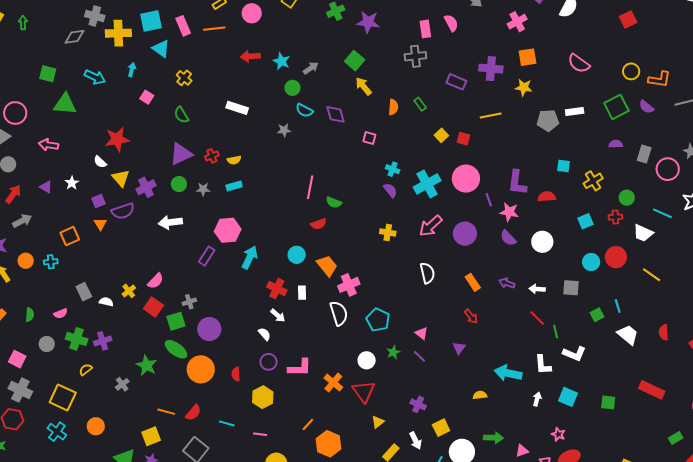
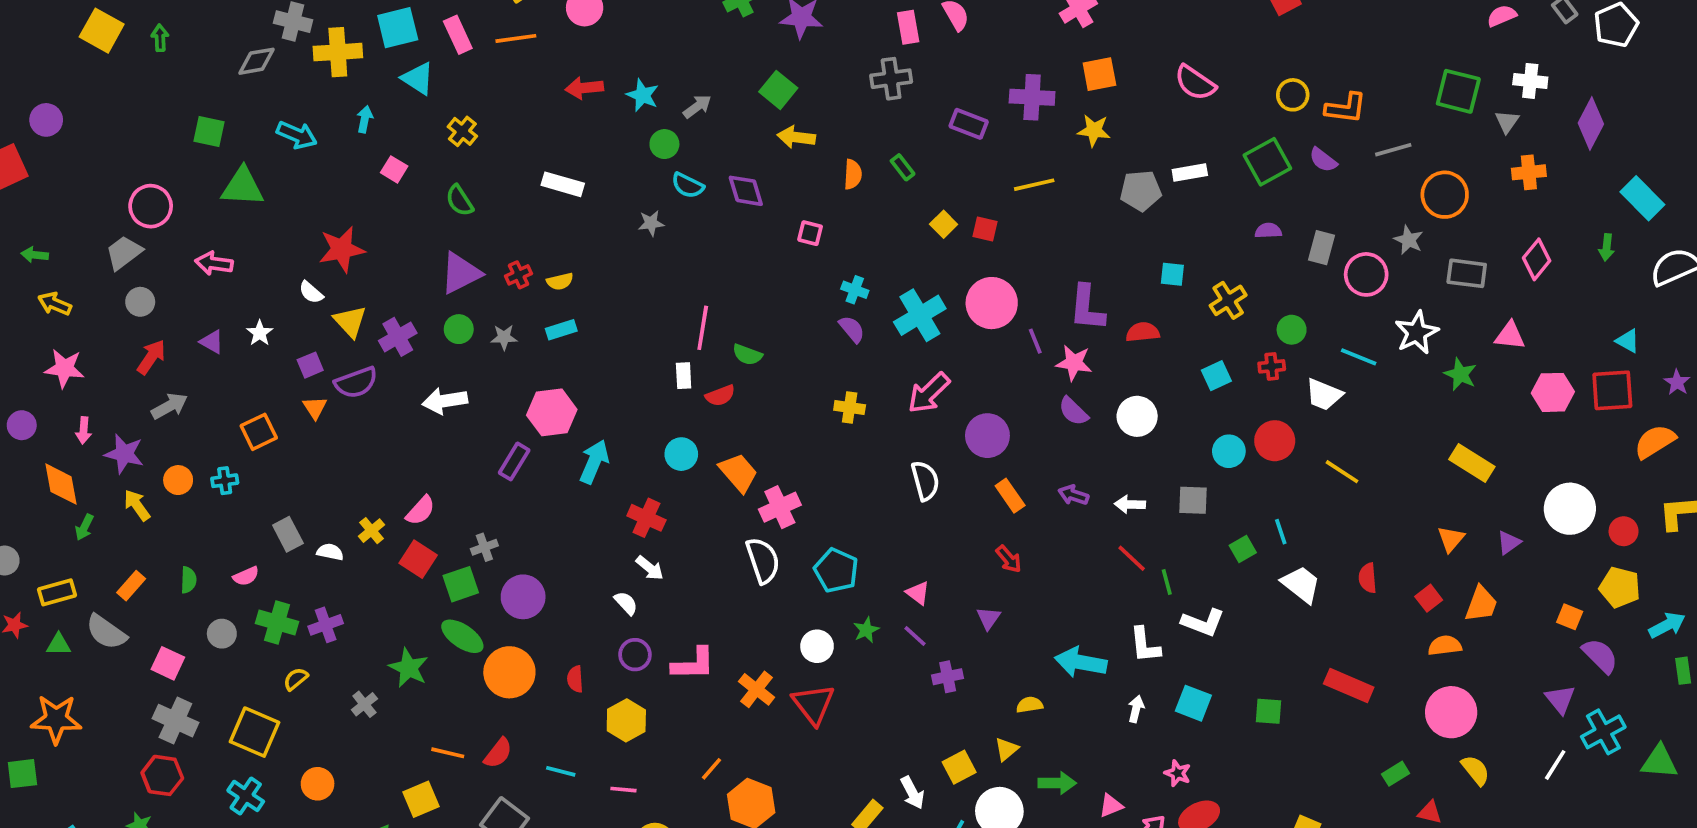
yellow arrow: (363, 86) -> (796, 137), turned -42
purple circle: (465, 234) -> (987, 436), moved
white rectangle: (302, 293) -> (684, 376), moved
purple cross: (418, 404) -> (948, 677), moved, turned -35
yellow triangle: (378, 422) -> (1006, 749), moved

